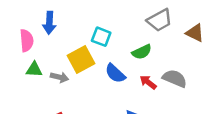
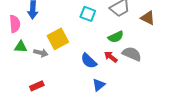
cyan square: (101, 37) -> (88, 14), moved
green semicircle: (142, 52) -> (116, 37), moved
blue semicircle: (115, 73) -> (89, 61), moved

